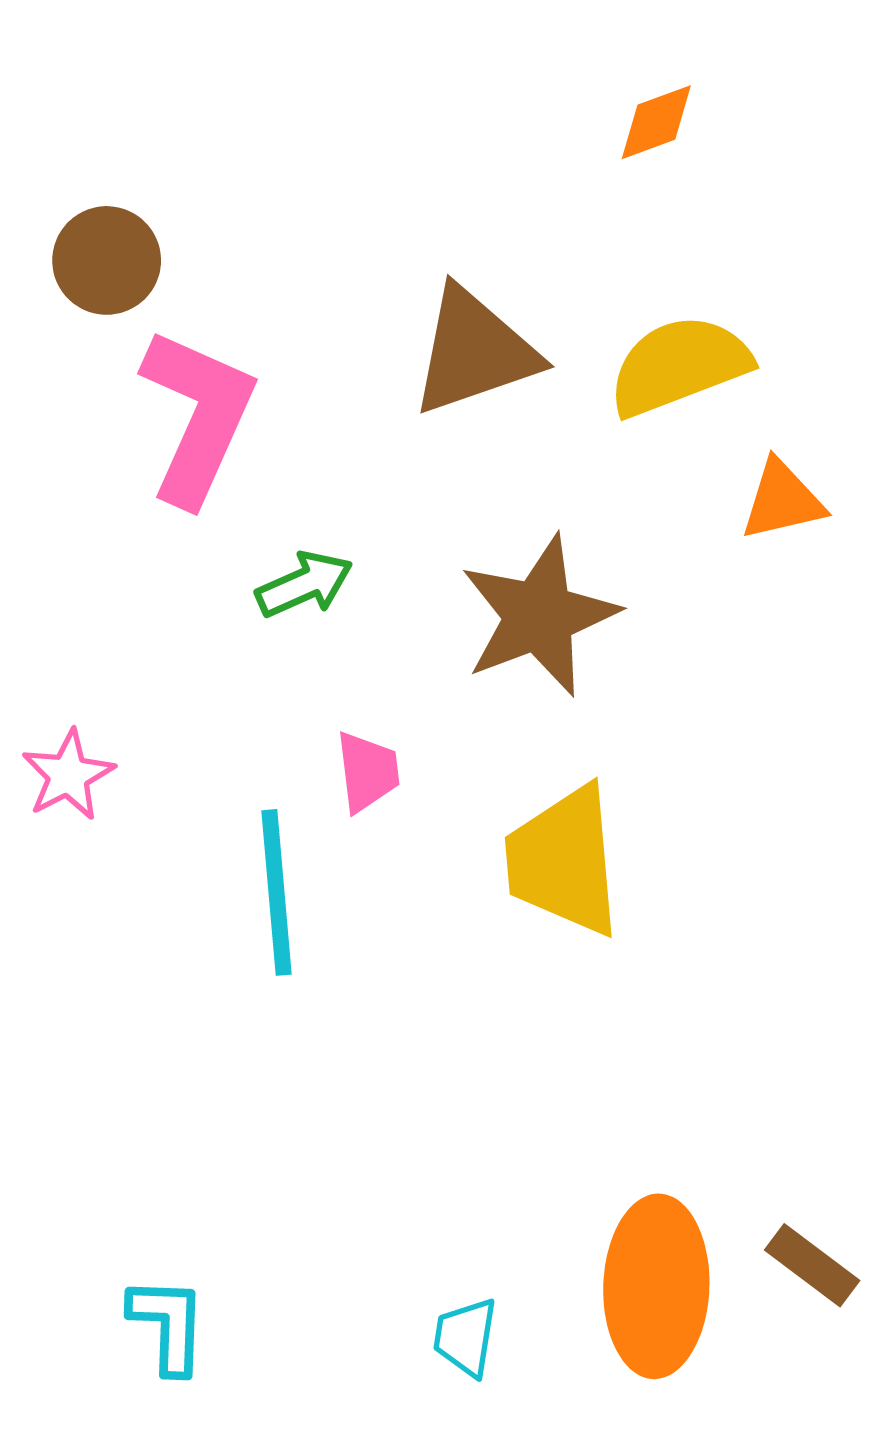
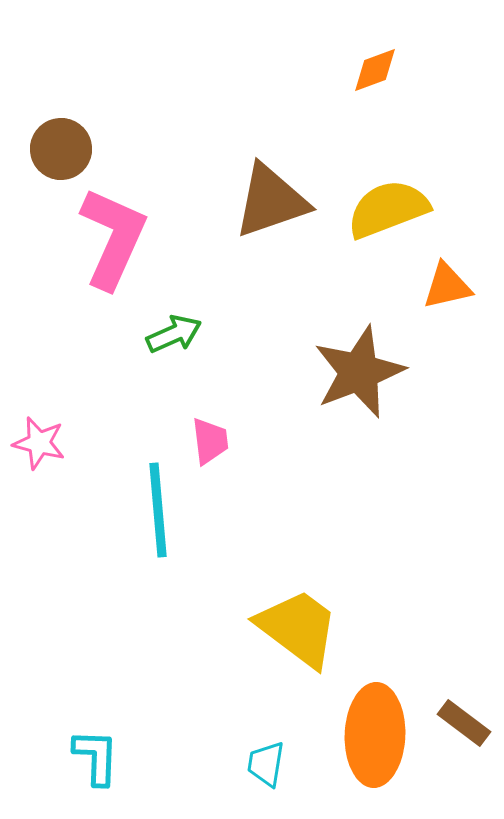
brown star: (539, 616) -> (359, 372), moved
pink star: (68, 775) -> (39, 443), turned -30
yellow trapezoid: (564, 861) -> (298, 628), moved, turned 132

